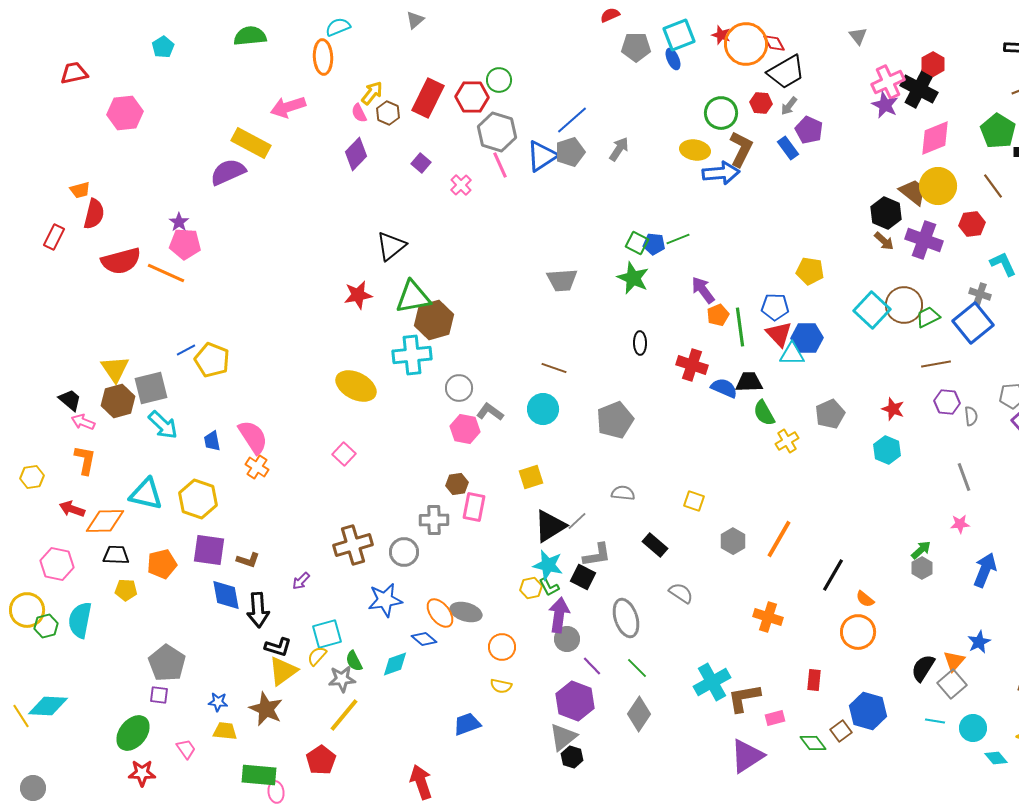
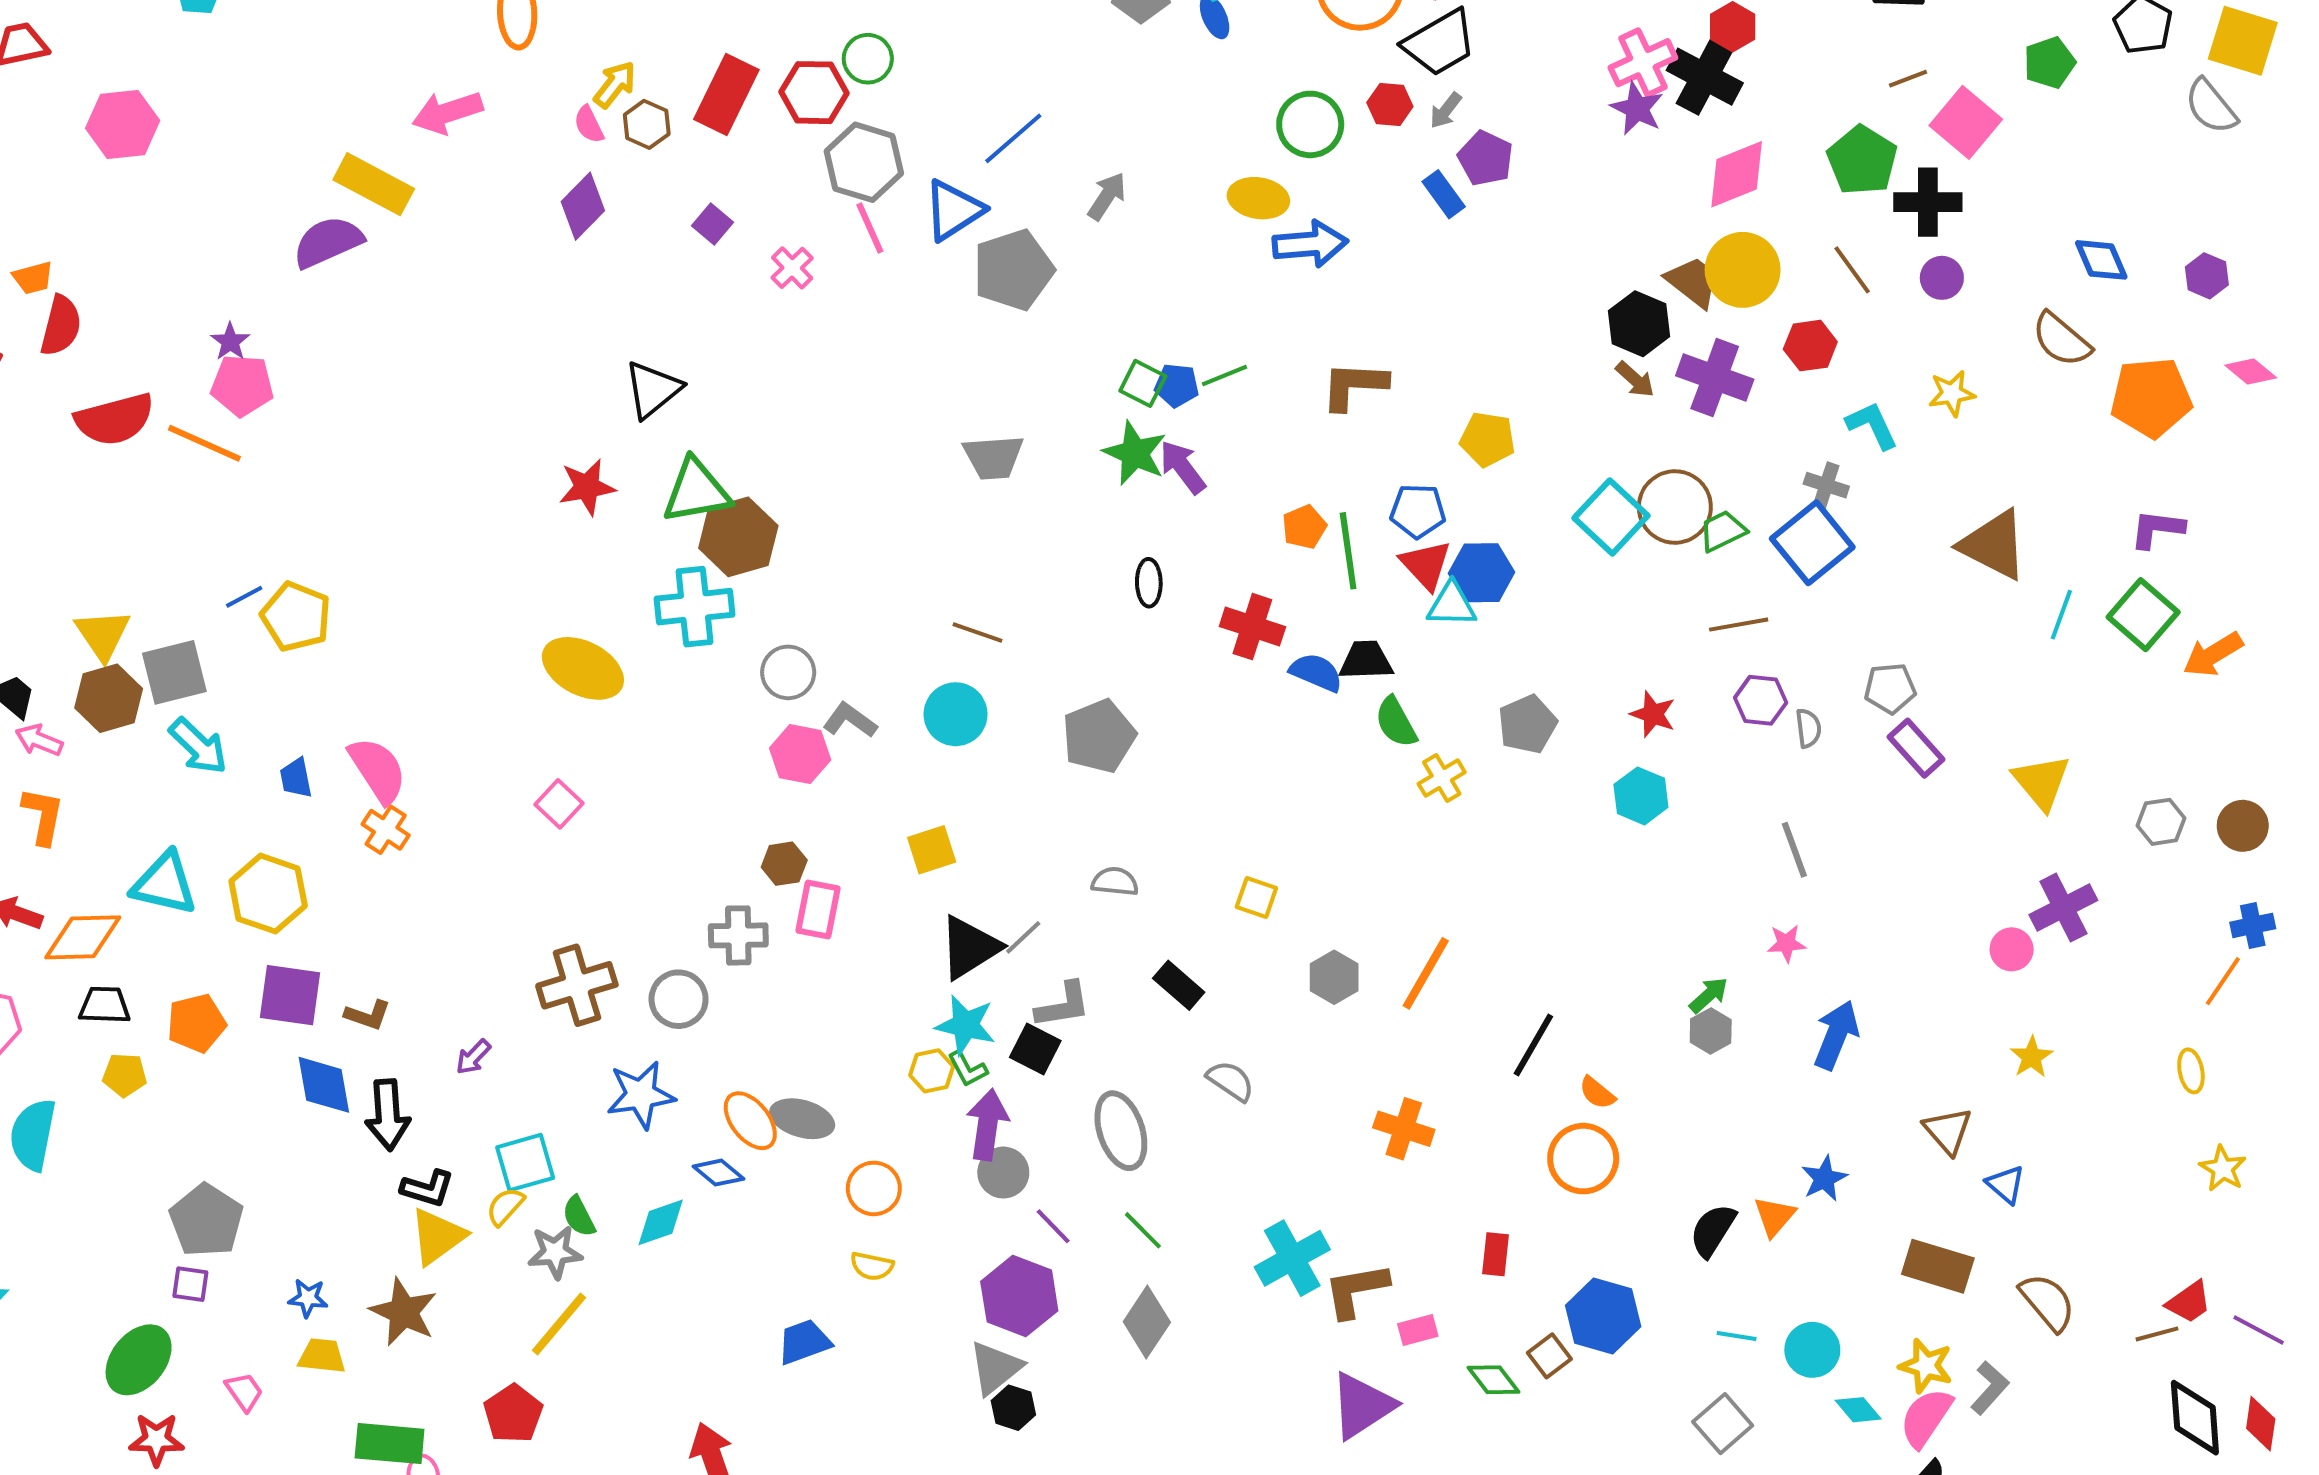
brown L-shape: (741, 149) -> (1354, 385), moved, turned -114
gray pentagon: (570, 152) -> (1013, 270), moved, size x1.4
purple arrow: (703, 290) -> (1183, 467), moved
gray square: (952, 684) -> (1723, 1424), moved

